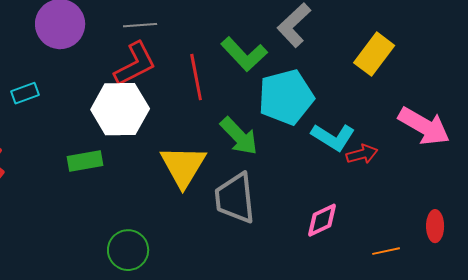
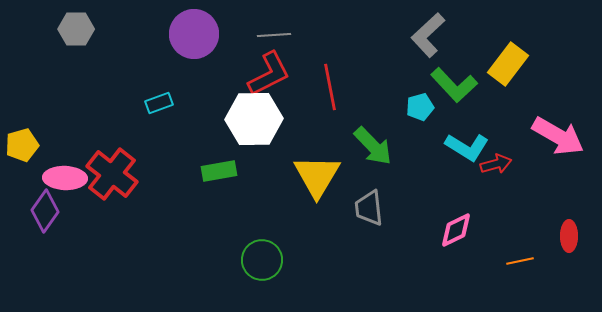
green L-shape: (244, 54) -> (454, 85), moved
cyan pentagon: (286, 97) -> (420, 107), size x0.5
gray trapezoid: (235, 198) -> (369, 208), size x0.7

